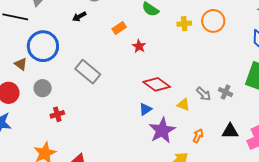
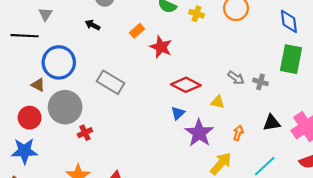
black arrow: (79, 17) -> (93, 25), turned 64
yellow cross: (184, 24) -> (197, 14), moved, turned 32
red star: (139, 46) -> (161, 47), size x1.5
gray circle: (43, 88) -> (65, 107), size x1.8
gray arrow: (203, 94) -> (236, 78), moved

